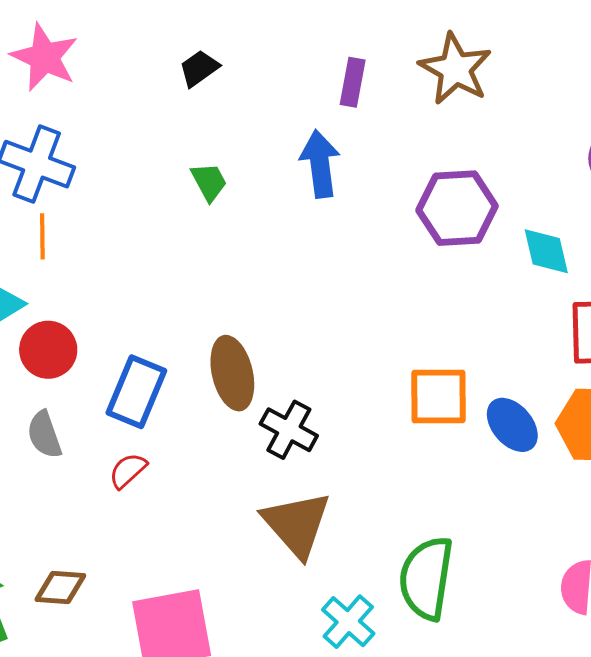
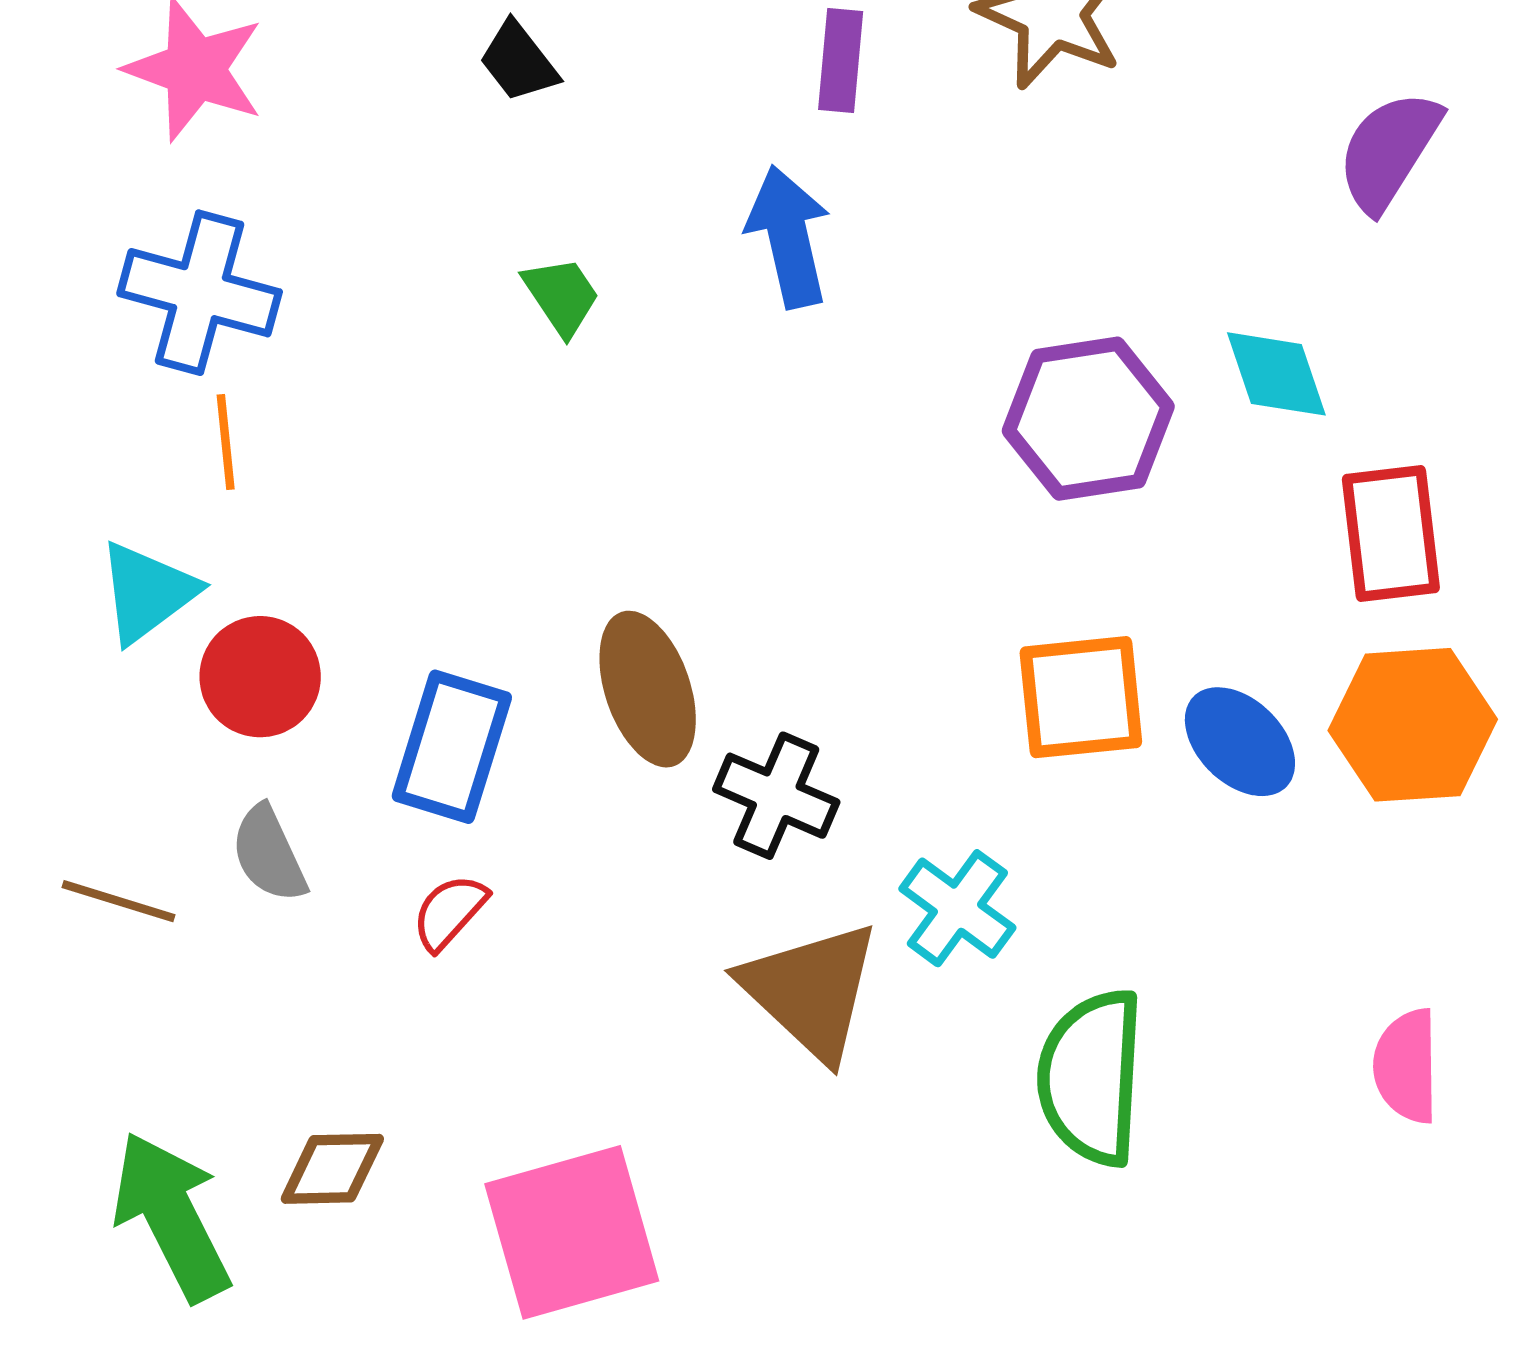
black trapezoid: (199, 68) -> (519, 62), turned -87
purple hexagon: (457, 208) -> (1088, 419), moved
cyan cross: (348, 622) -> (957, 908), moved

